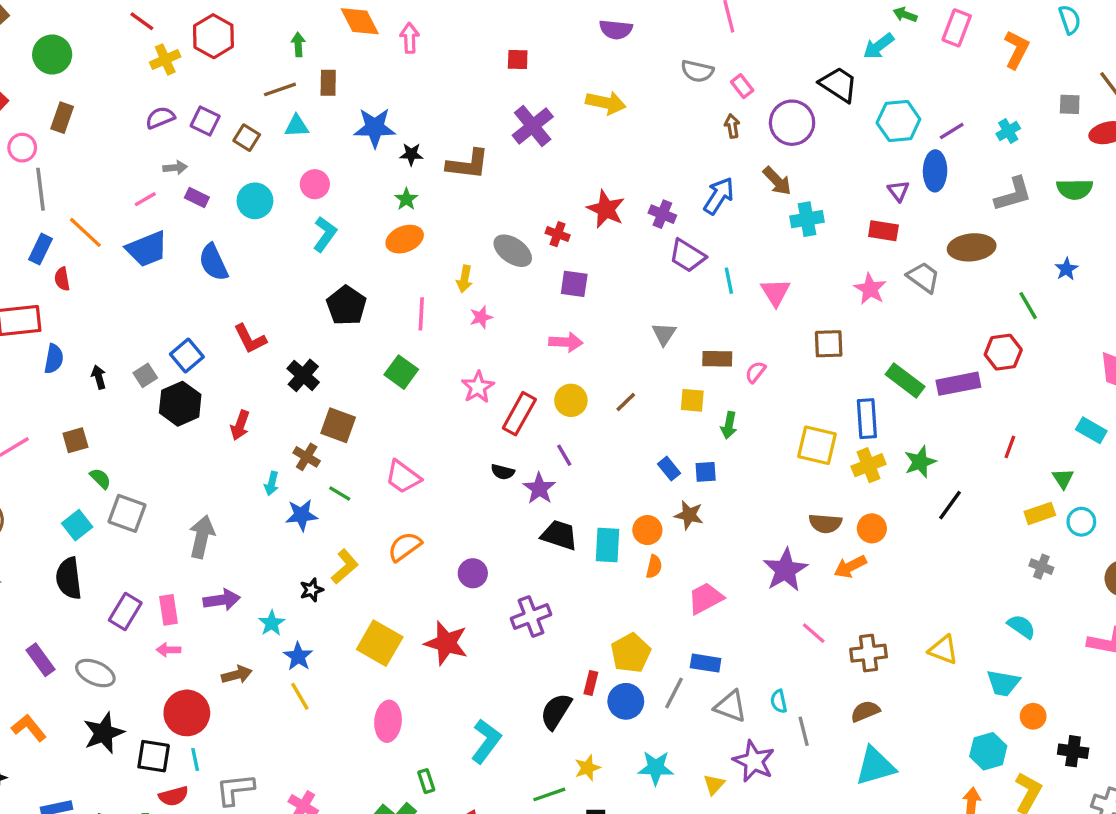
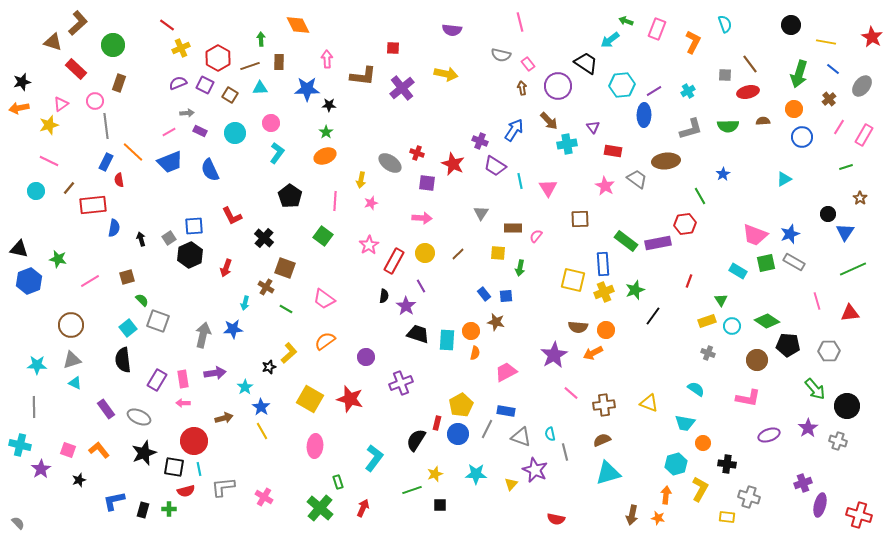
red hexagon: (213, 36) -> (218, 58), moved
pink arrow: (410, 38) -> (327, 59), moved
brown L-shape: (468, 164) -> (363, 76), moved
purple triangle: (898, 191) -> (593, 127), moved
red star: (606, 209) -> (453, 164), moved
blue square: (187, 355) -> (194, 226), turned 36
black semicircle: (503, 472) -> (384, 296), turned -96
blue star: (302, 515) -> (233, 329), moved

